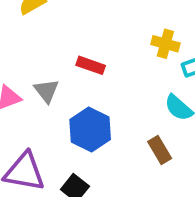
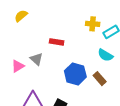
blue hexagon: (90, 129) -> (75, 74), moved

